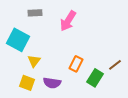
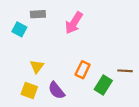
cyan square: (18, 40) -> (19, 29), moved, size x0.6
brown line: (115, 65) -> (125, 71), turned 40
purple semicircle: (52, 83) -> (56, 90), turned 42

